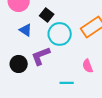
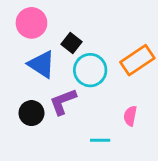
blue triangle: (26, 30) -> (41, 64), size x1.5
pink semicircle: (88, 66) -> (130, 116), turned 32

